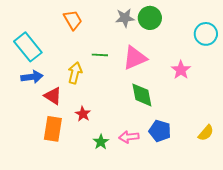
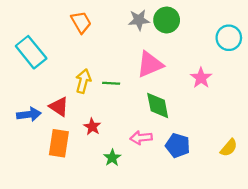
green line: (100, 55) -> (111, 83), moved
blue arrow: (32, 77) -> (29, 114), moved
pink arrow: (129, 137) -> (141, 138), moved

